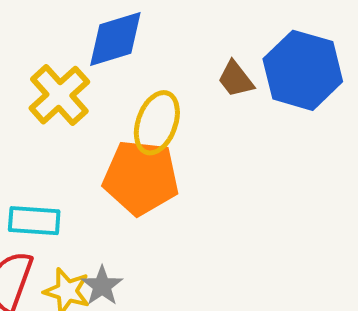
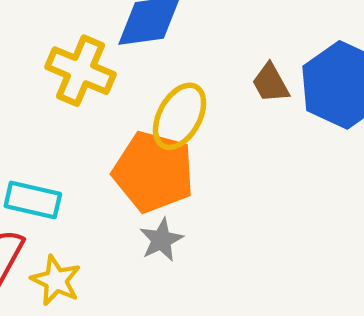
yellow cross: (59, 95) -> (80, 71), turned -34
gray star: (102, 286) -> (161, 240), moved

